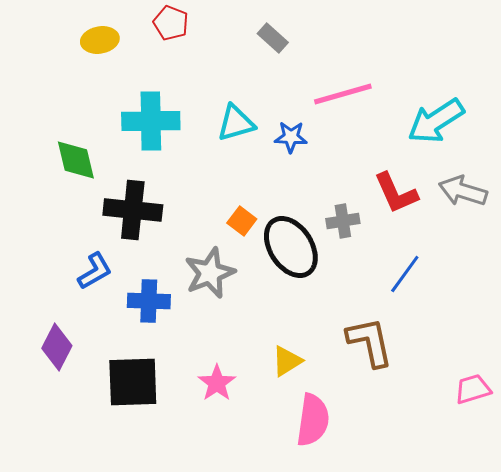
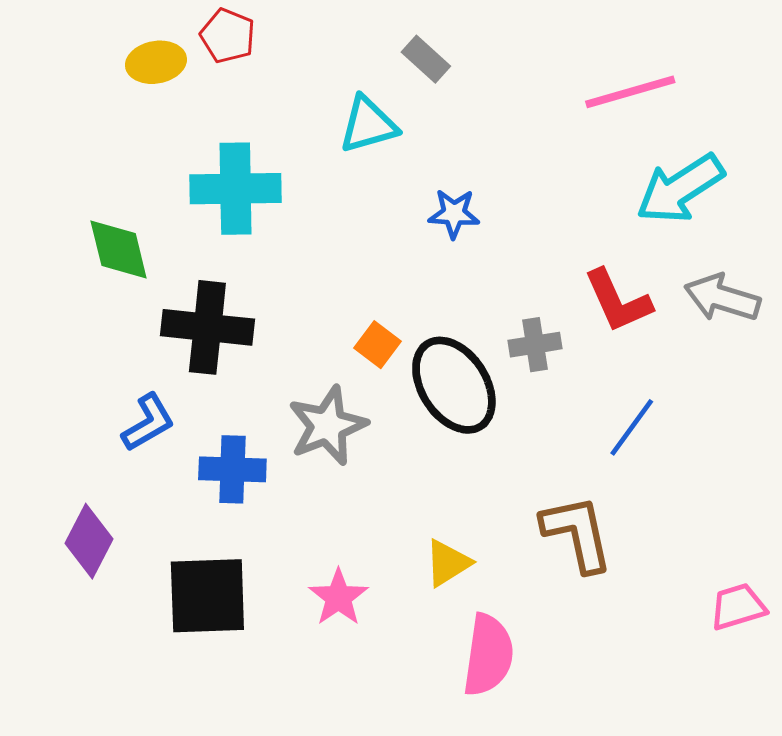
red pentagon: (171, 23) -> (228, 36), moved
pink line: (343, 94) -> (630, 92), moved
cyan triangle: (236, 123) -> (368, 125), moved

